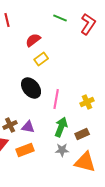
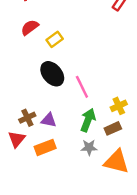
red semicircle: (33, 40) -> (30, 27), moved
yellow rectangle: (41, 59) -> (55, 39), moved
pink line: (56, 99) -> (82, 87), turned -36
yellow cross: (87, 102) -> (119, 106), moved

